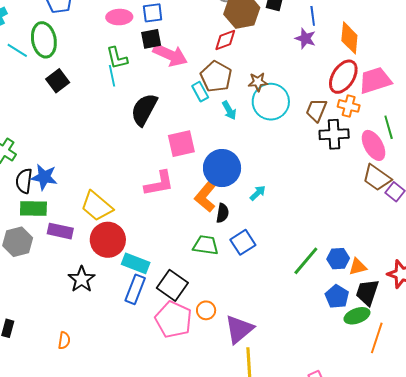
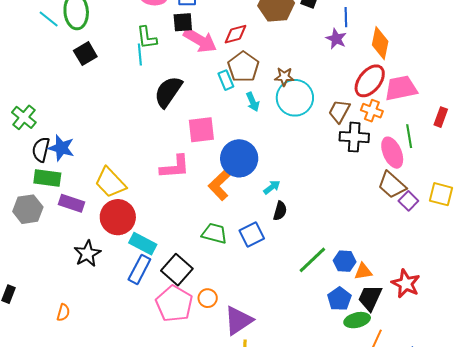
red diamond: (225, 40) -> (236, 34), moved
black semicircle: (222, 213) -> (280, 211), moved

